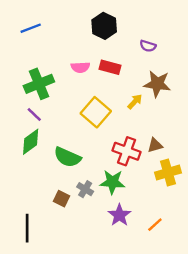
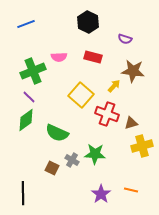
pink semicircle: (80, 67) -> (59, 57), moved
red cross: (127, 151) -> (107, 114), moved
purple star: (119, 215) -> (101, 194), moved
orange line: (155, 225) -> (131, 190), turned 56

